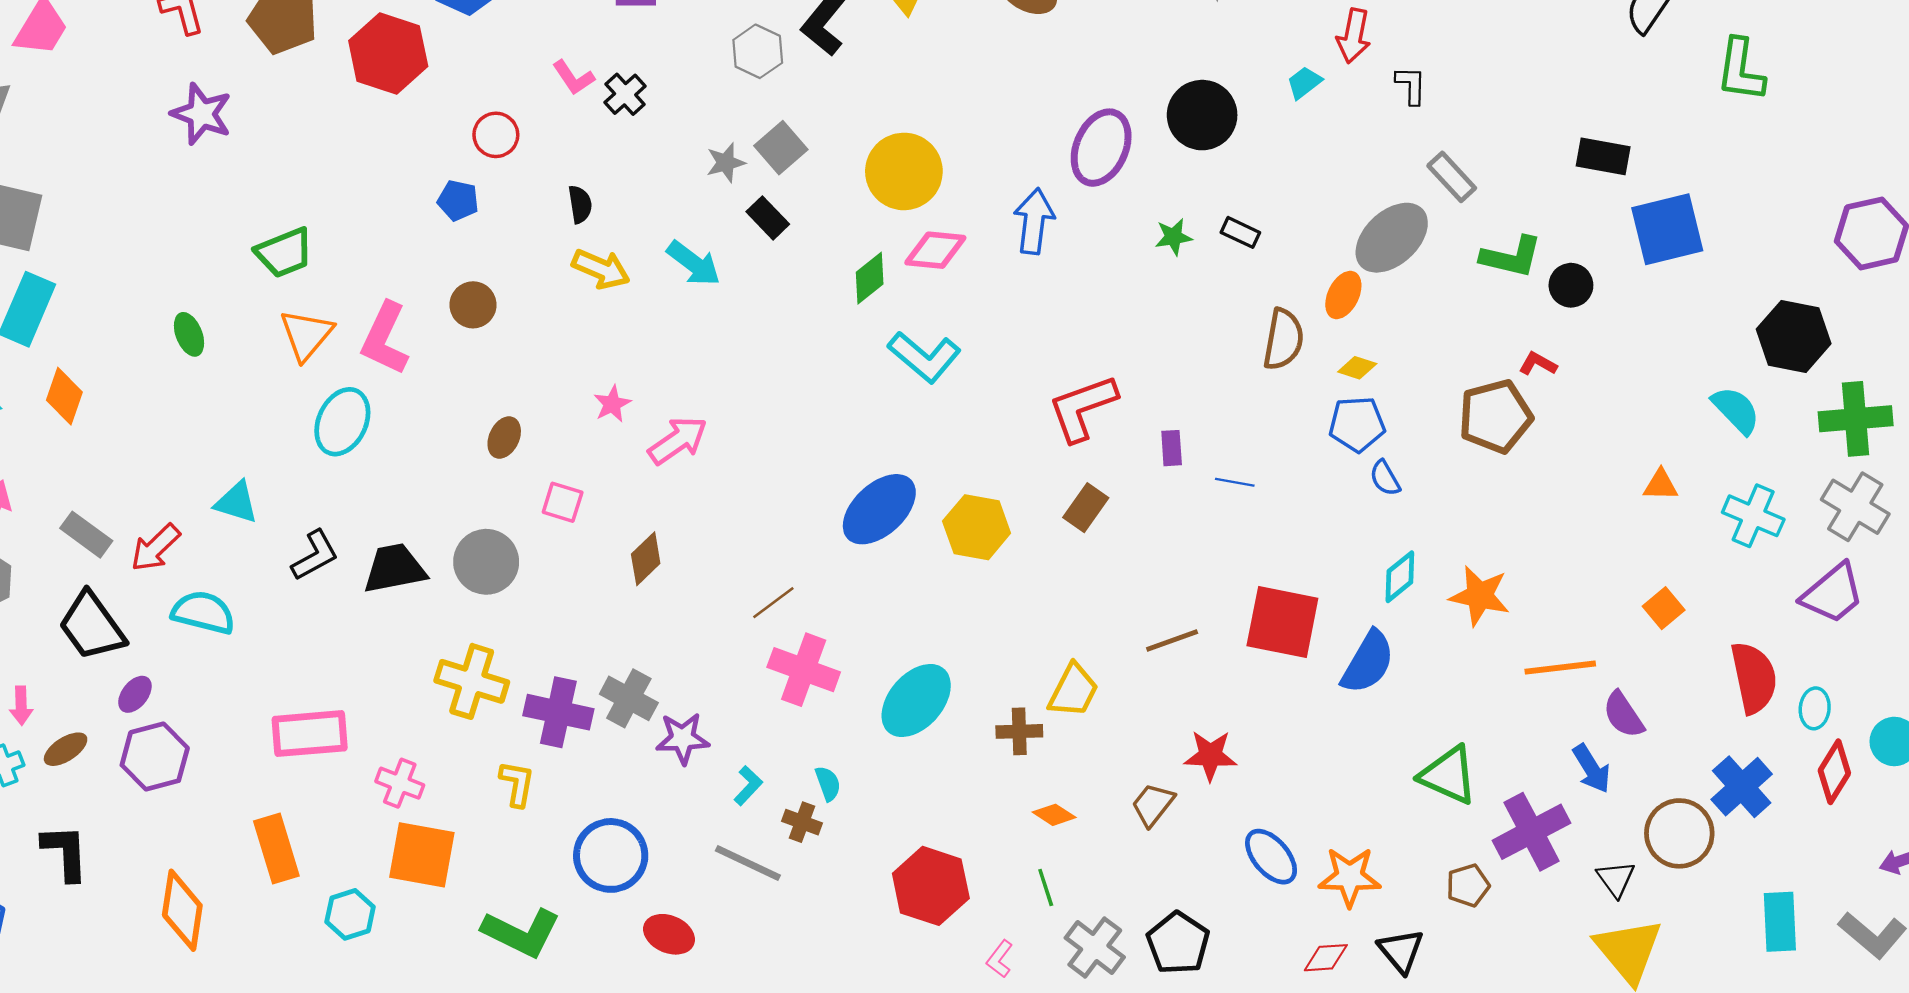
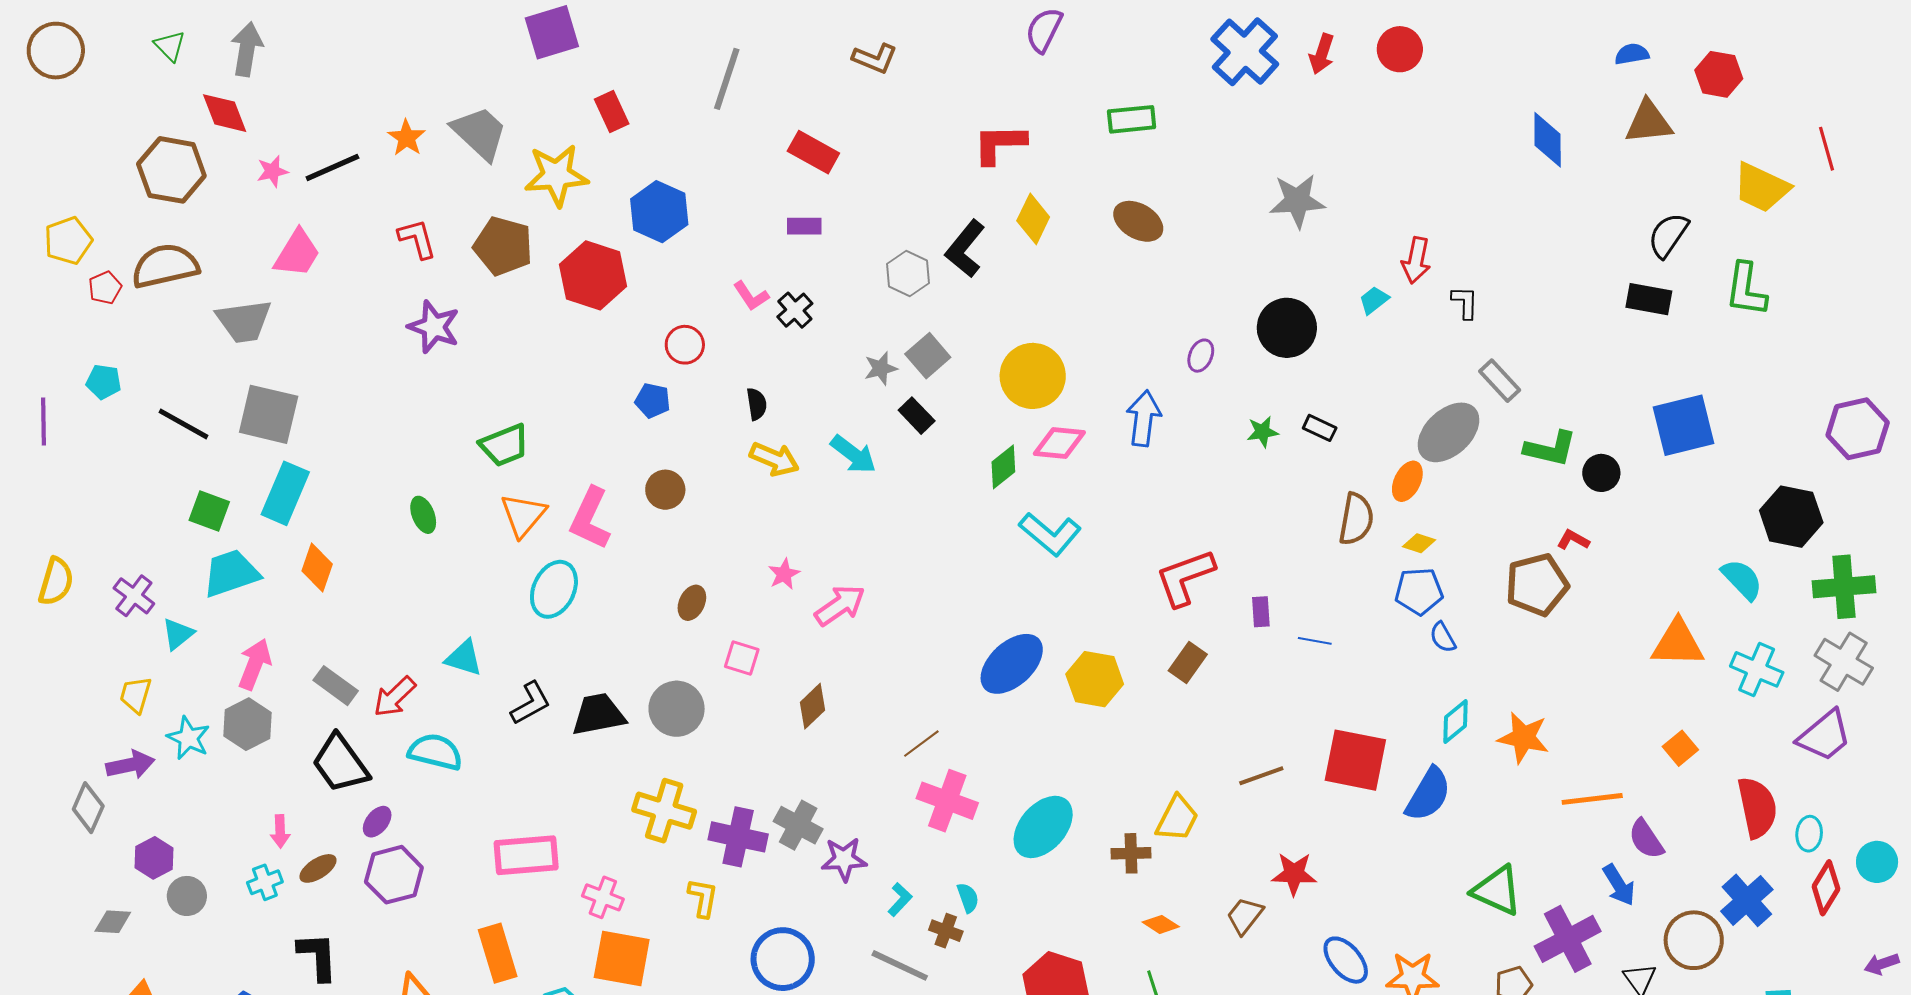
purple ellipse: (1101, 148) -> (1201, 356), size x0.5
black rectangle: (1603, 156) -> (1649, 299), moved
orange triangle: (1661, 485) -> (1678, 643), size x1.8

